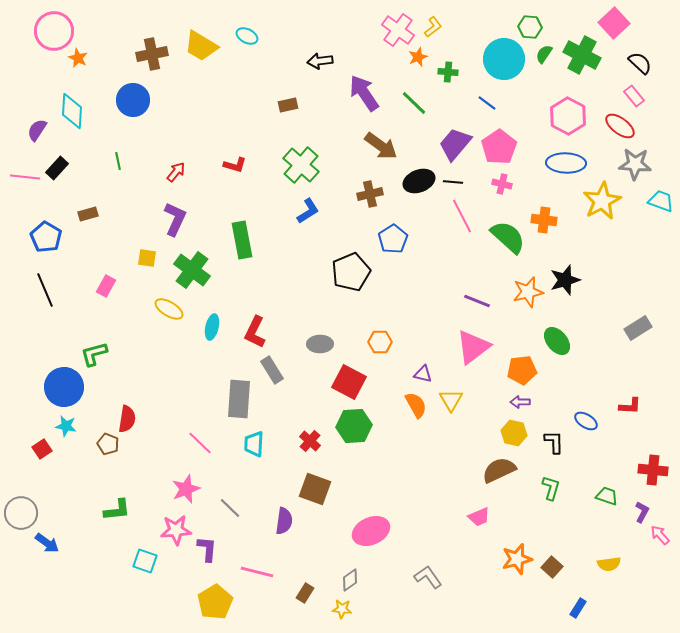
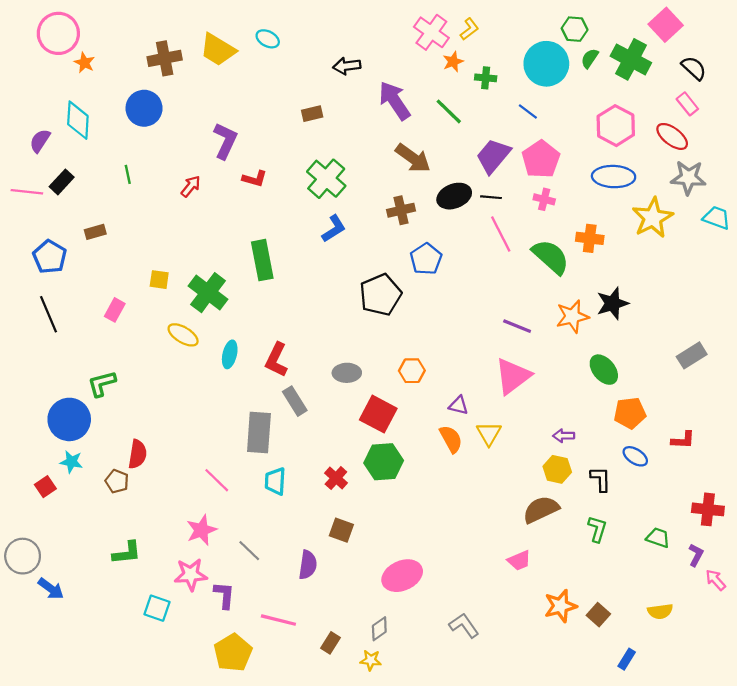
purple L-shape: (175, 219) -> (225, 141), moved
orange pentagon: (522, 370) -> (630, 413), moved
brown square: (315, 489) -> (341, 530), size x0.7

